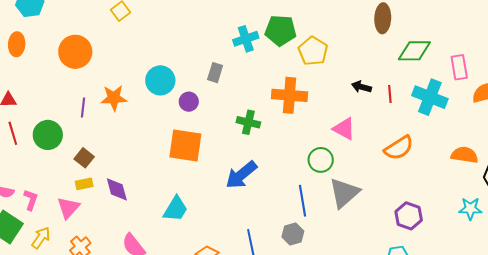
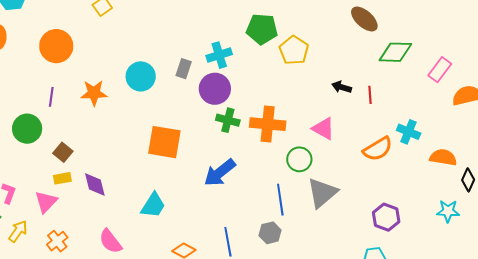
brown ellipse: (383, 18) -> (364, 19), turned -52
cyan cross: (246, 39) -> (219, 55), moved
pink rectangle: (459, 67) -> (440, 70), turned 45
gray rectangle: (215, 73) -> (184, 69), moved
orange cross: (290, 95) -> (268, 124), moved
cyan cross: (430, 97) -> (409, 132), moved, size x0.7
purple circle: (189, 102) -> (215, 89), moved, size x1.6
purple line: (83, 108) -> (51, 97), moved

